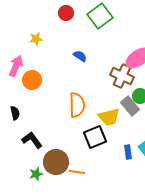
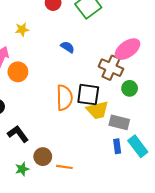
gray rectangle: (130, 106) -> (119, 122), moved, turned -36
black square: (95, 137) -> (88, 95), moved, turned 30
brown circle: (56, 162) -> (43, 157), size x0.7

